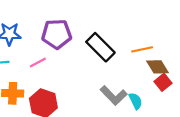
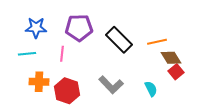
pink line: (38, 63) -> (62, 54), turned -56
gray L-shape: (114, 95) -> (111, 85), moved

